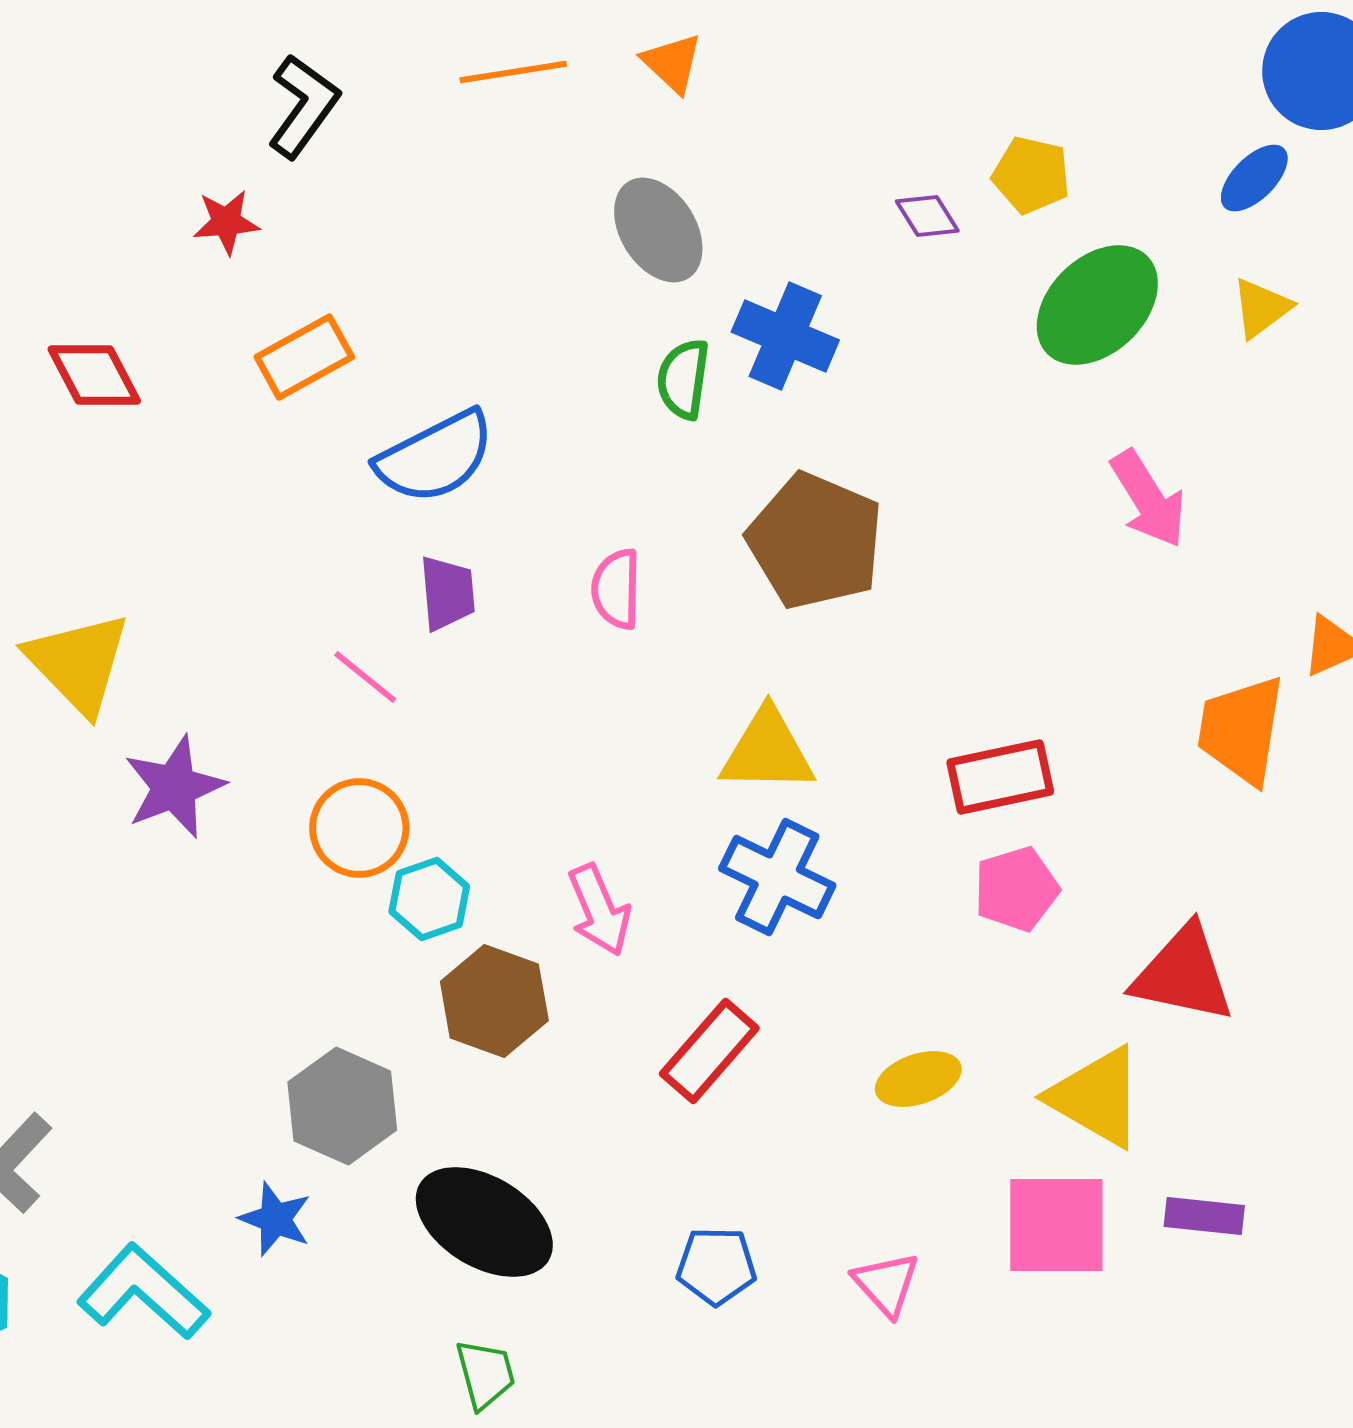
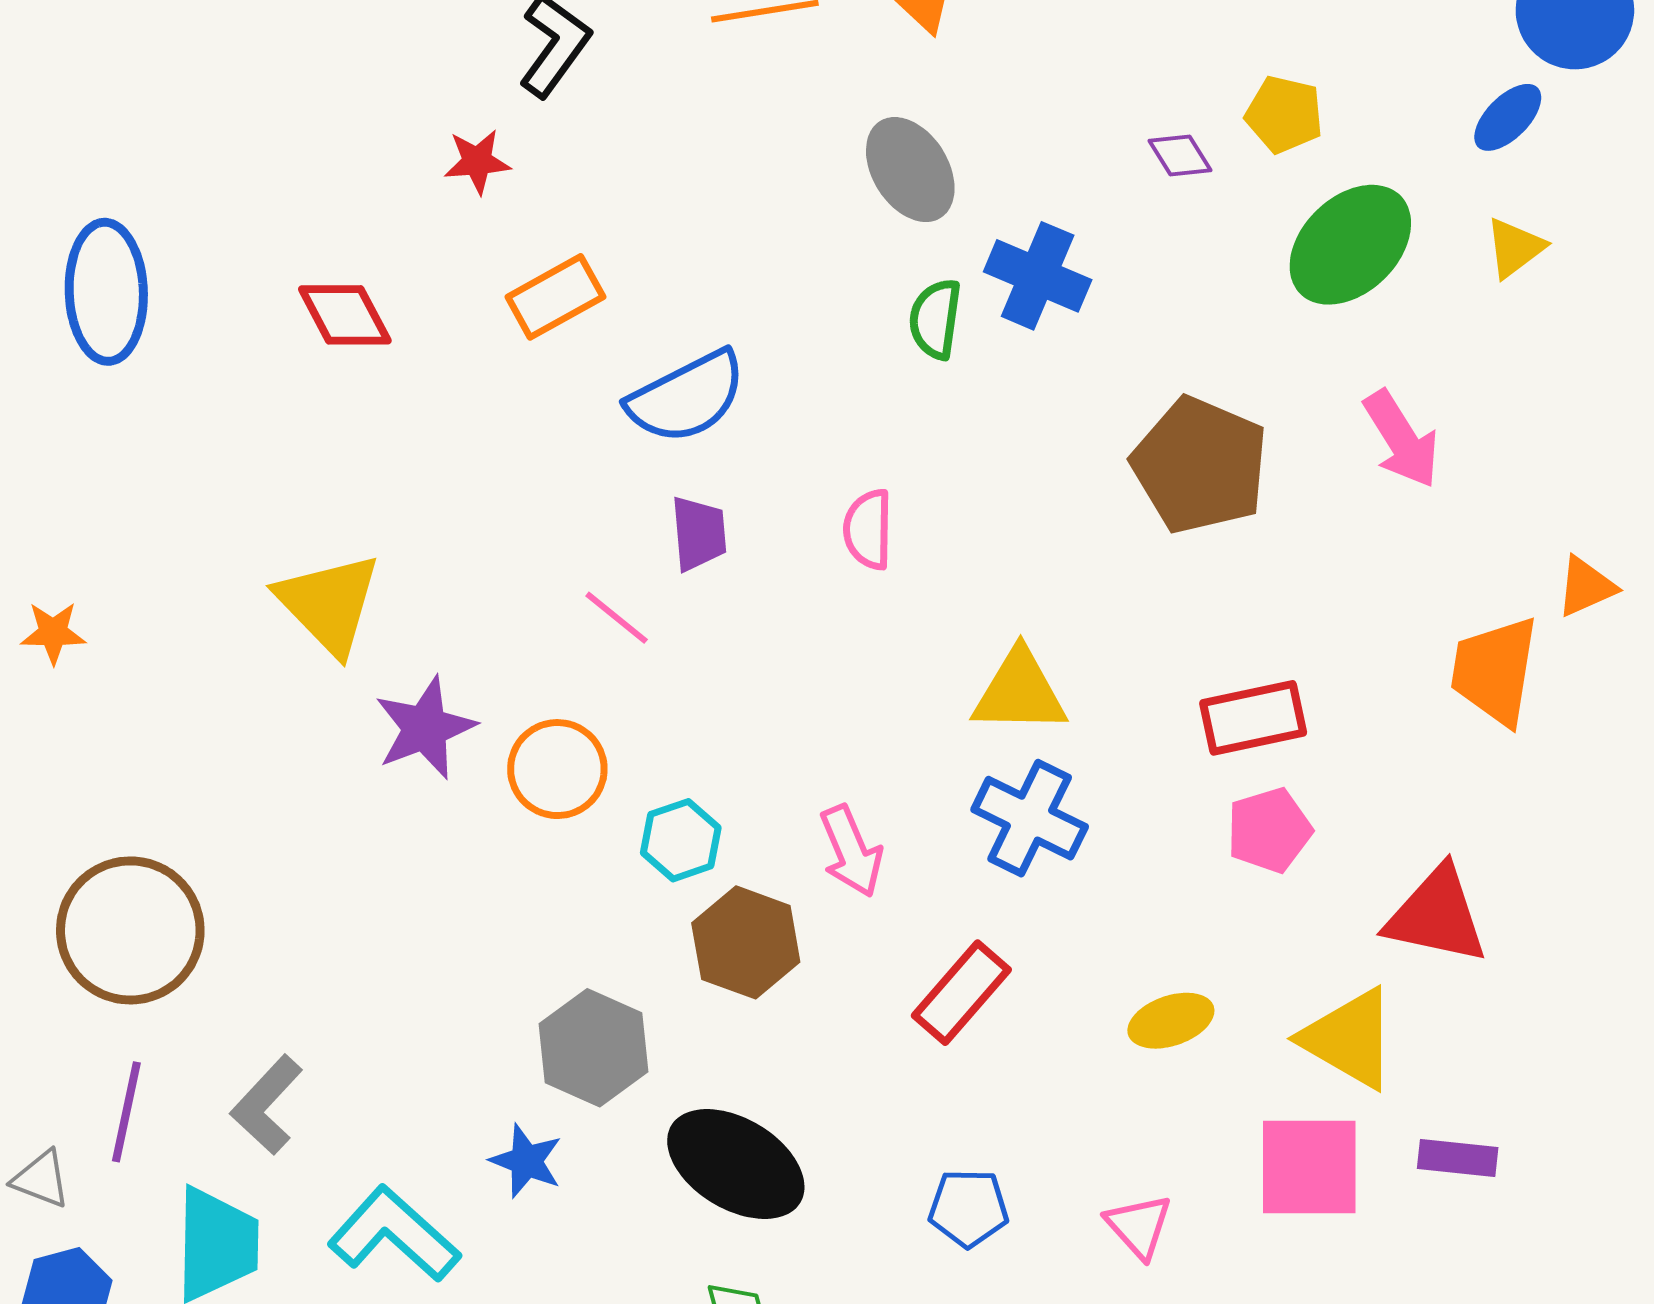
brown pentagon: (815, 541) -> (1200, 465), moved
orange circle: (359, 828) -> (557, 769), moved

